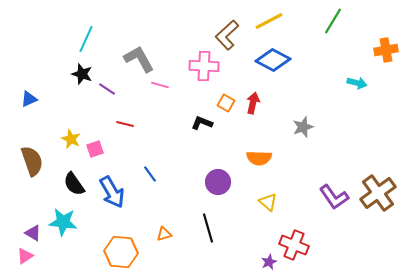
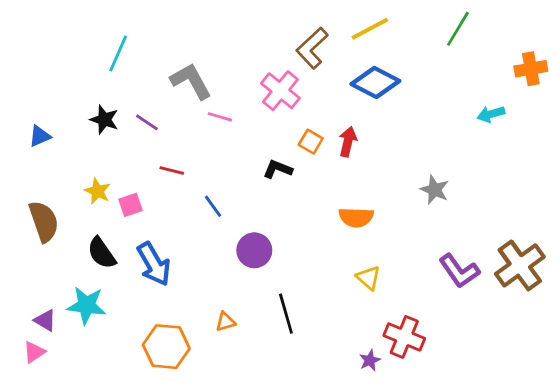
pink cross: (204, 66) -> (280, 91), turned 36
black star: (82, 74) -> (104, 120), moved
cyan arrow: (357, 83) -> (491, 114), turned 150
gray star: (303, 127) -> (435, 190), moved, turned -30
blue line: (150, 174) -> (213, 206), moved
purple circle: (218, 182) -> (254, 250), moved

